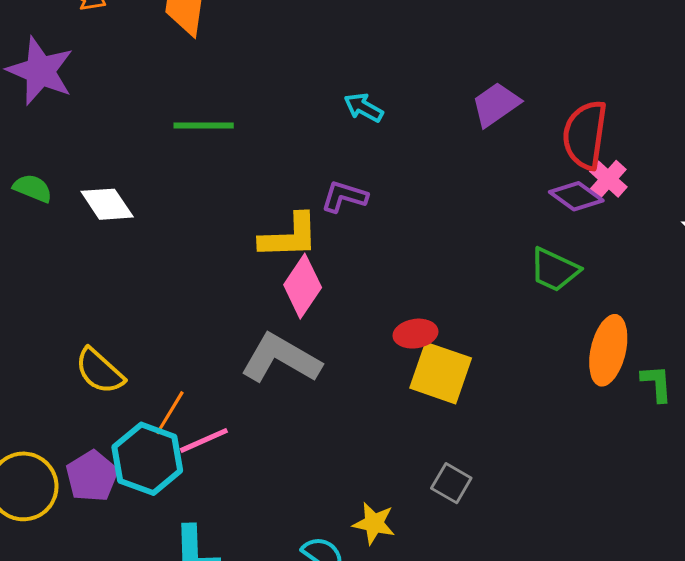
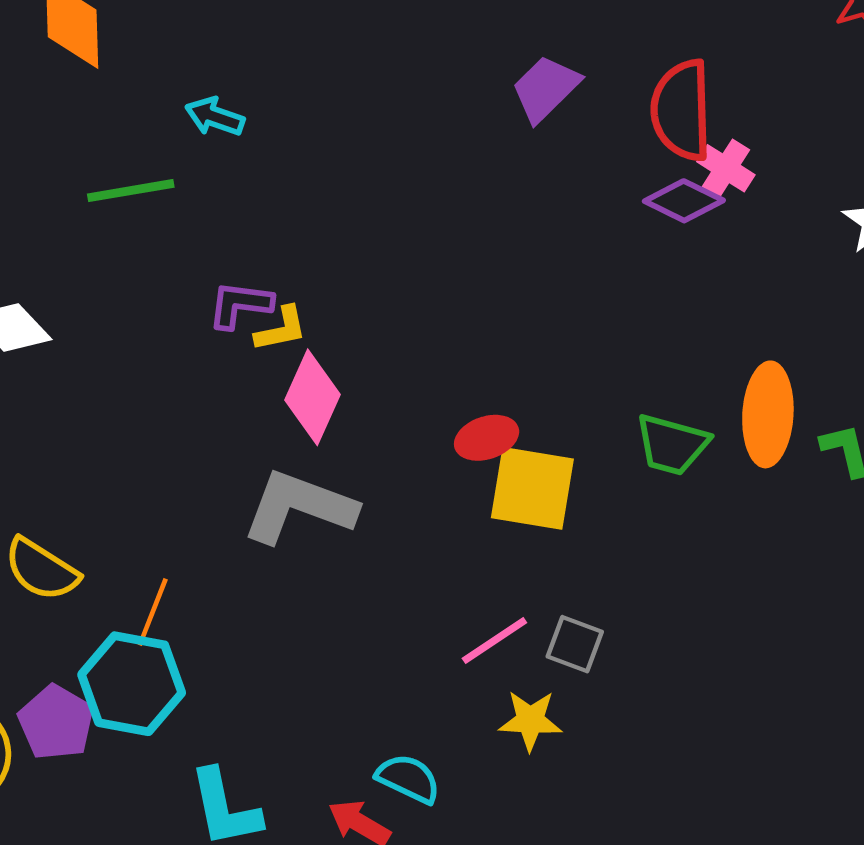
cyan arrow: (364, 108) -> (215, 117), moved
purple L-shape: (344, 197) -> (240, 305), moved
yellow L-shape: (289, 236) -> (281, 329), size x0.6
green trapezoid: (554, 270) -> (672, 445), moved
pink line: (204, 440) -> (494, 641), moved
yellow star: (374, 523) -> (530, 720), moved

